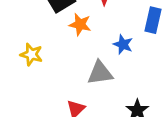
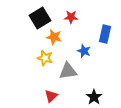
yellow star: (31, 54) -> (45, 58), moved

